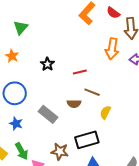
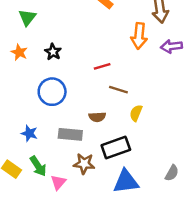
black star: (47, 64) -> (53, 52), moved
blue circle: (15, 93) -> (52, 92), moved
brown semicircle: (74, 104) -> (97, 117), moved
gray rectangle: (48, 114) -> (70, 134), moved, turned -30

